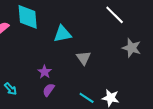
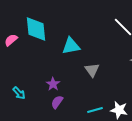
cyan arrow: (11, 89) -> (19, 93), moved
cyan line: (87, 98) -> (95, 110), turned -49

